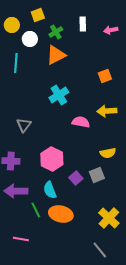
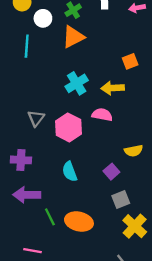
yellow arrow: (107, 111) -> (113, 88), moved
pink hexagon: (52, 159) -> (68, 127), moved
gray square: (97, 175) -> (121, 199), moved
purple square: (76, 178) -> (111, 172), moved
cyan semicircle: (50, 190) -> (70, 172), moved

